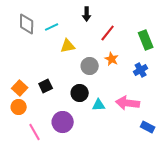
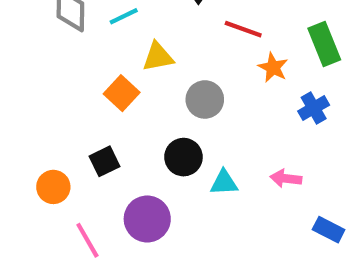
red line: (108, 33) -> (243, 29), turned 72
orange star: (112, 59) -> (273, 67), moved
black square: (46, 86) -> (105, 161), moved
orange square: (20, 88) -> (122, 93), moved
pink arrow: (128, 103) -> (286, 178), size x0.6

